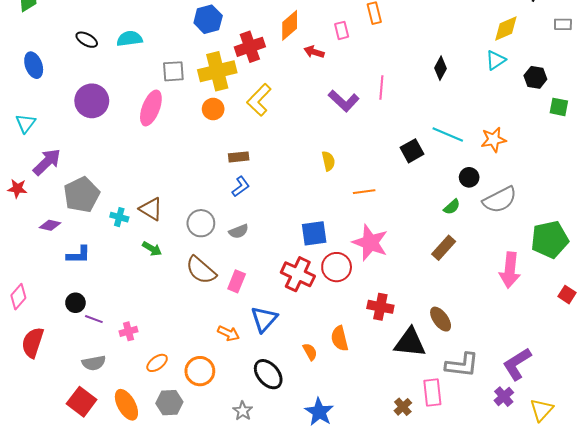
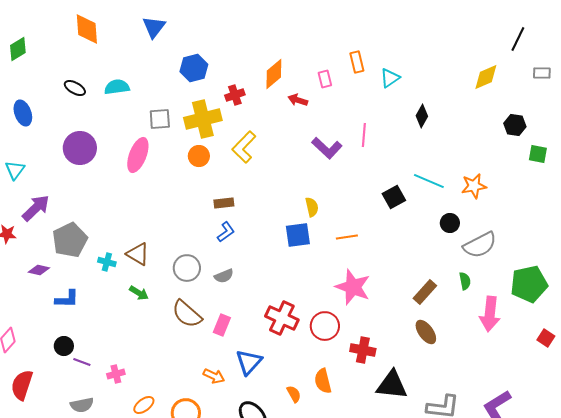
red cross: (250, 47) -> (235, 95), size x0.7
cyan triangle: (496, 60) -> (390, 78), moved
green semicircle: (452, 207) -> (465, 281), moved, turned -60
blue square: (314, 233) -> (298, 235), moved
red circle: (337, 267) -> (325, 326), moved
brown ellipse: (441, 319) -> (426, 332), moved

